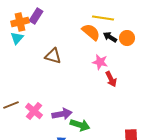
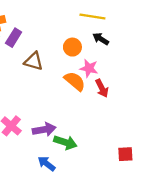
purple rectangle: (36, 16) -> (14, 38), moved
orange semicircle: (91, 32) -> (75, 81), moved
orange circle: (127, 38) -> (72, 47), moved

